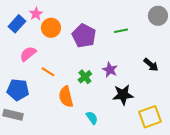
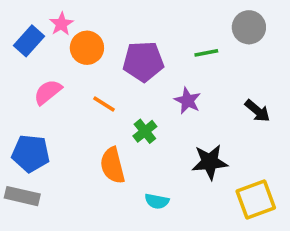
gray circle: (158, 16) -> (249, 27), moved
purple pentagon: (84, 36) -> (143, 61), turned -30
purple star: (110, 70) -> (188, 101), moved
orange line: (48, 72) -> (104, 104), moved
cyan semicircle: (92, 118) -> (157, 201), turned 136

